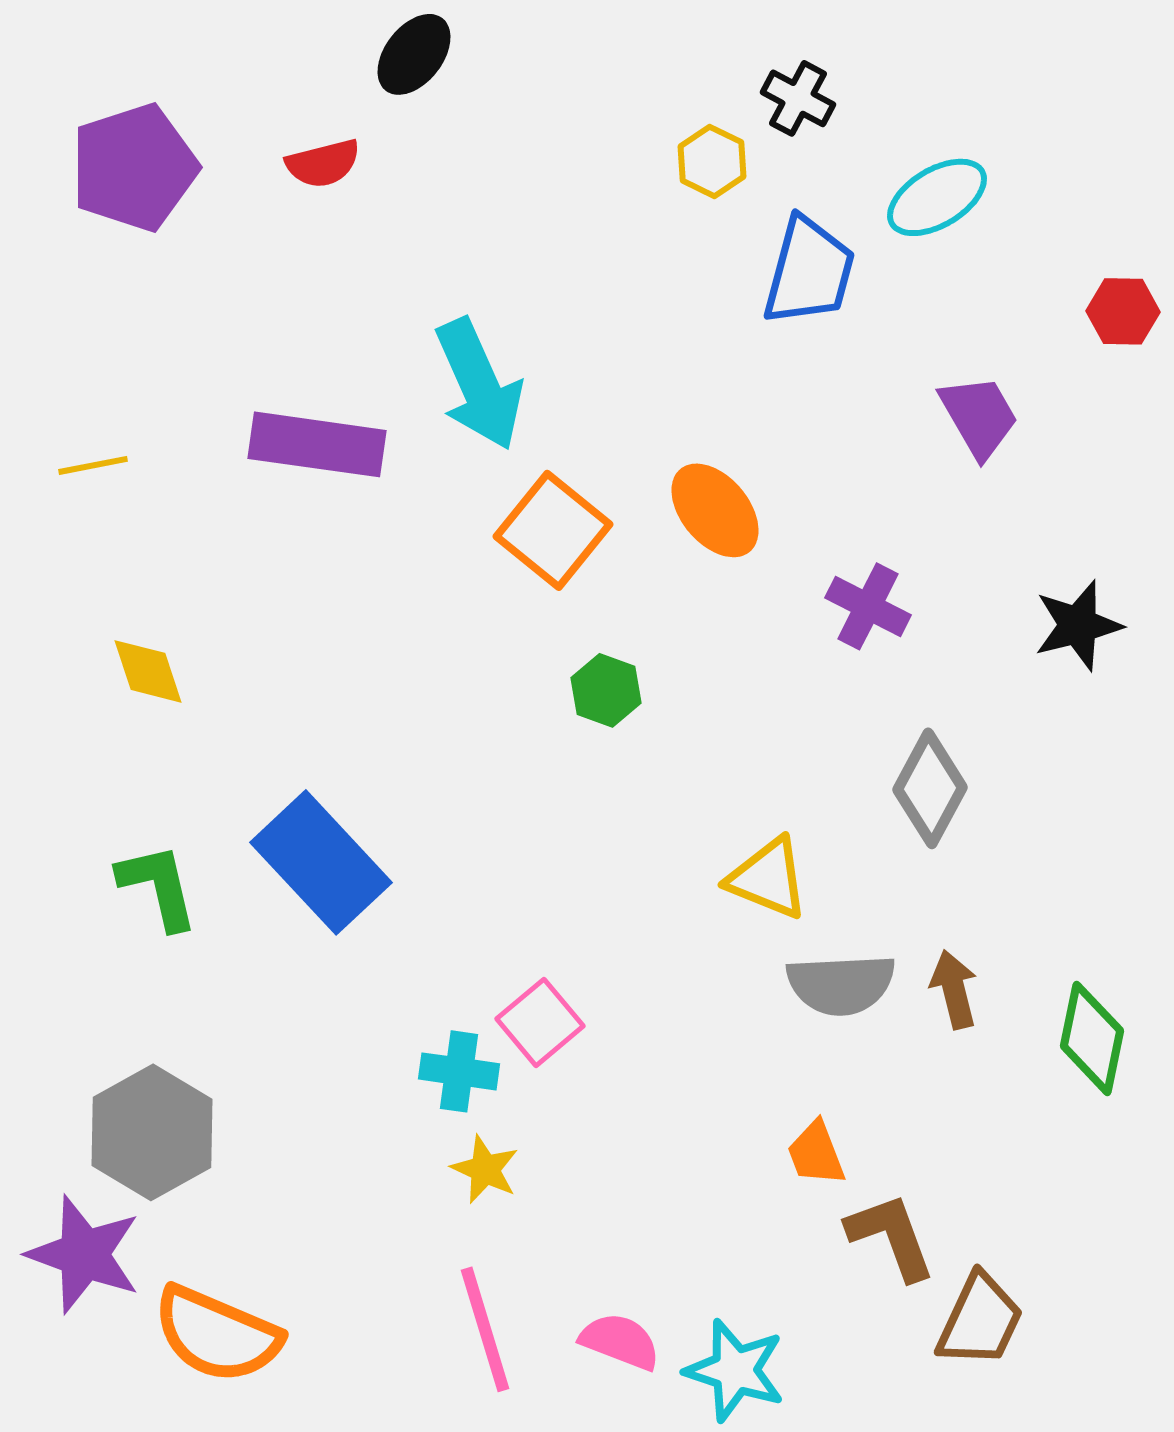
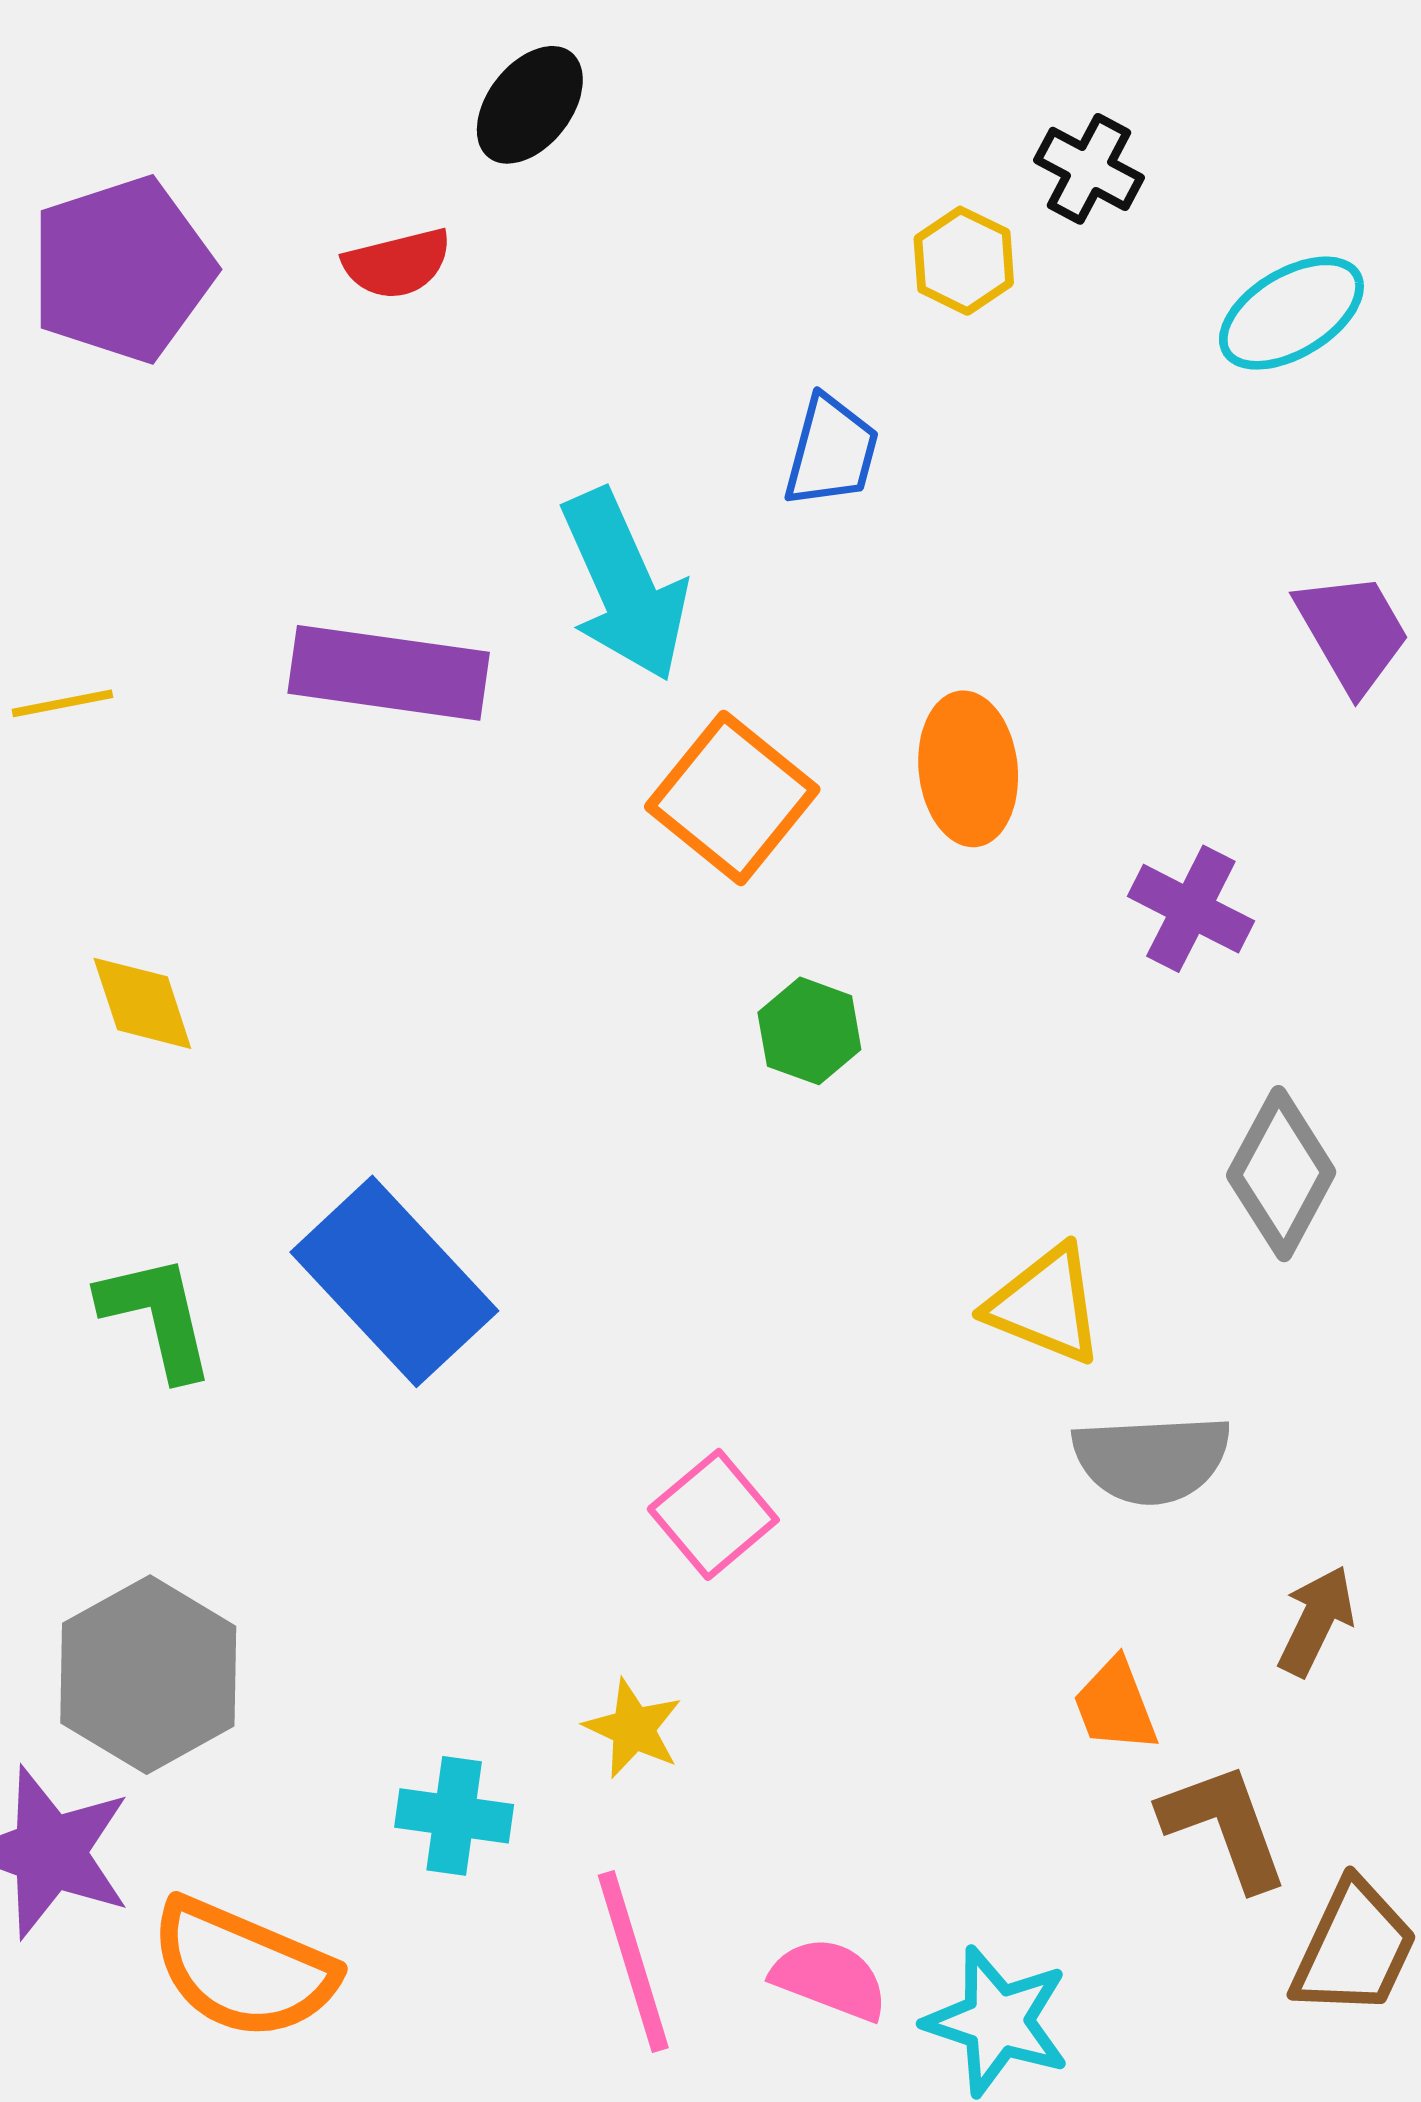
blue trapezoid: (809, 271) -> (831, 451), moved, size x0.7
orange ellipse: (715, 510) -> (968, 769), turned 34
brown arrow: (954, 989) -> (1316, 1621), moved, turned 40
cyan cross: (459, 1071) -> (454, 1816), moved

